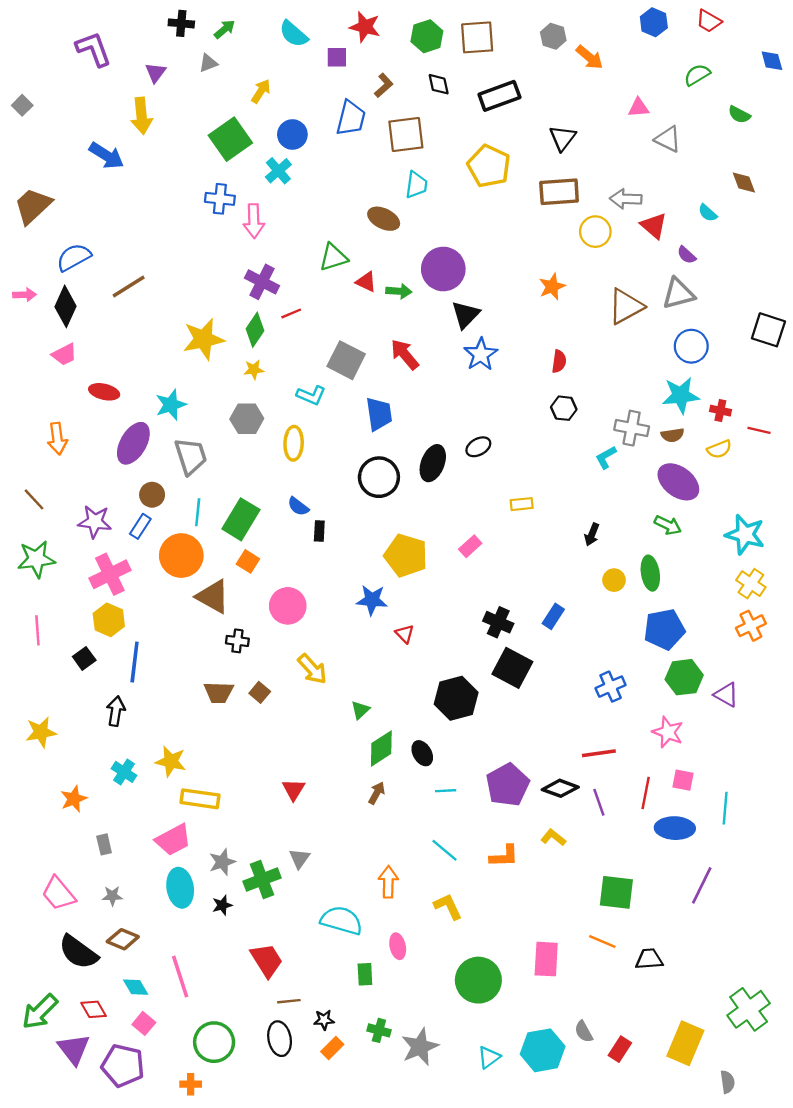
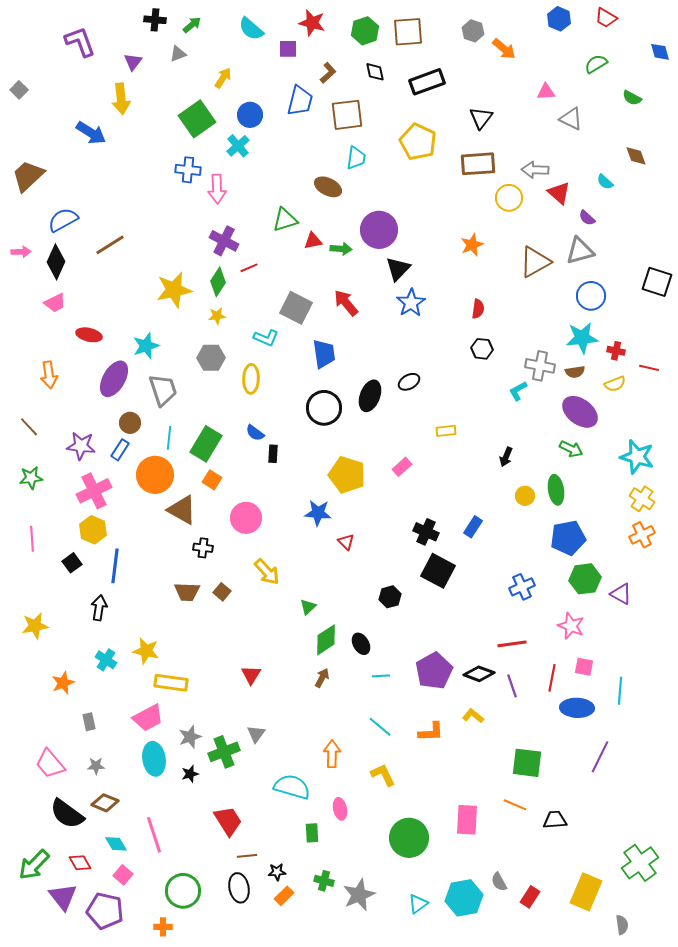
red triangle: (366, 282) -> (313, 241), turned -36
green star: (36, 559) -> (31, 478), size x0.7
black hexagon: (456, 698) -> (390, 597), size x0.6

